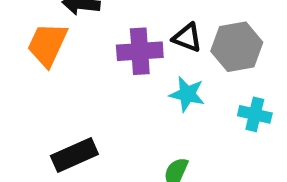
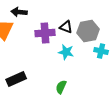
cyan cross: (255, 114) -> (101, 51), moved

